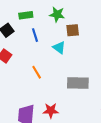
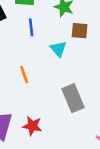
gray rectangle: (78, 83) -> (73, 98), turned 55

